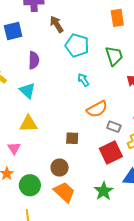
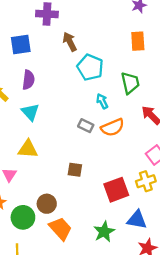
purple semicircle: (34, 60) -> (28, 80), moved
cyan arrow: (83, 80) -> (102, 101), moved
orange semicircle: (97, 109) -> (113, 127), moved
gray rectangle: (114, 127) -> (86, 126), moved
brown circle: (60, 168) -> (47, 204), moved

